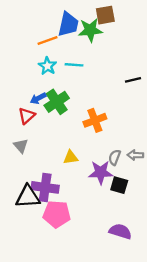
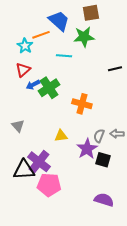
blue trapezoid: (68, 24) -> (59, 21), turned -60
green star: (90, 30) -> (84, 37), moved
cyan star: (47, 66) -> (25, 46), moved
red triangle: (27, 116) -> (23, 70), moved
orange cross: (95, 120) -> (82, 104), turned 36
purple star: (101, 172) -> (87, 149), turned -30
purple cross: (45, 187) -> (39, 162), turned 30

